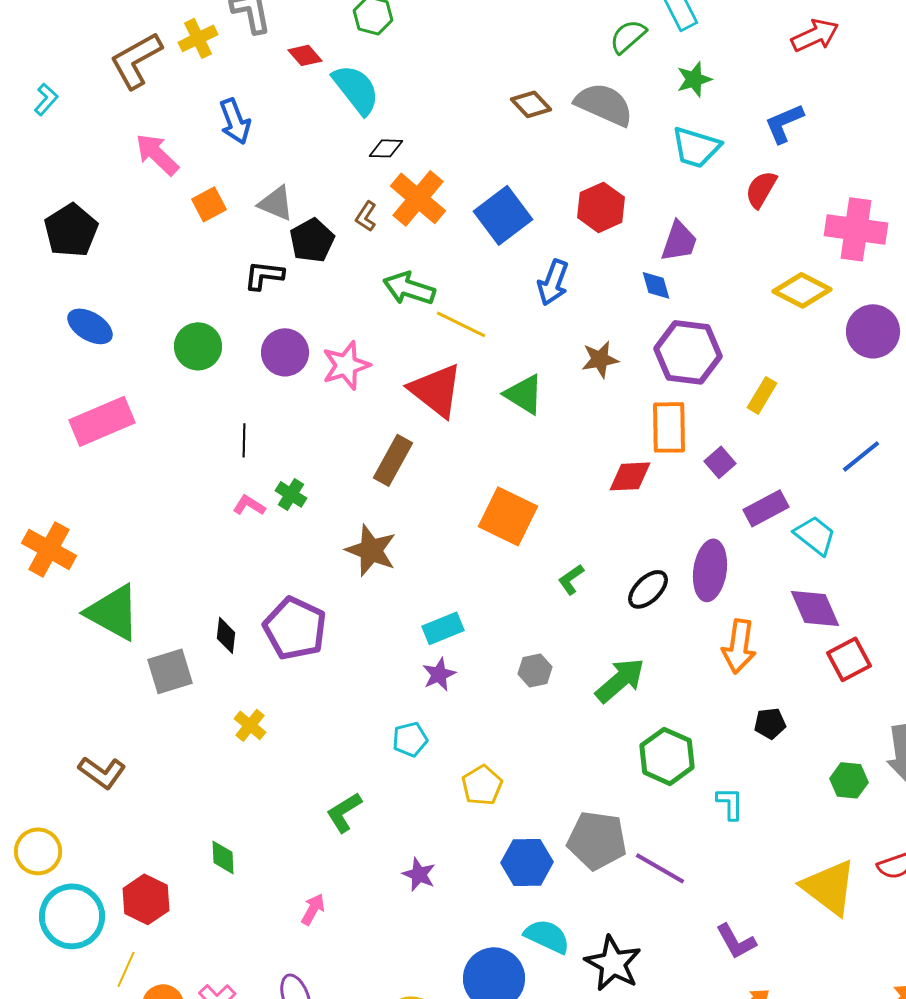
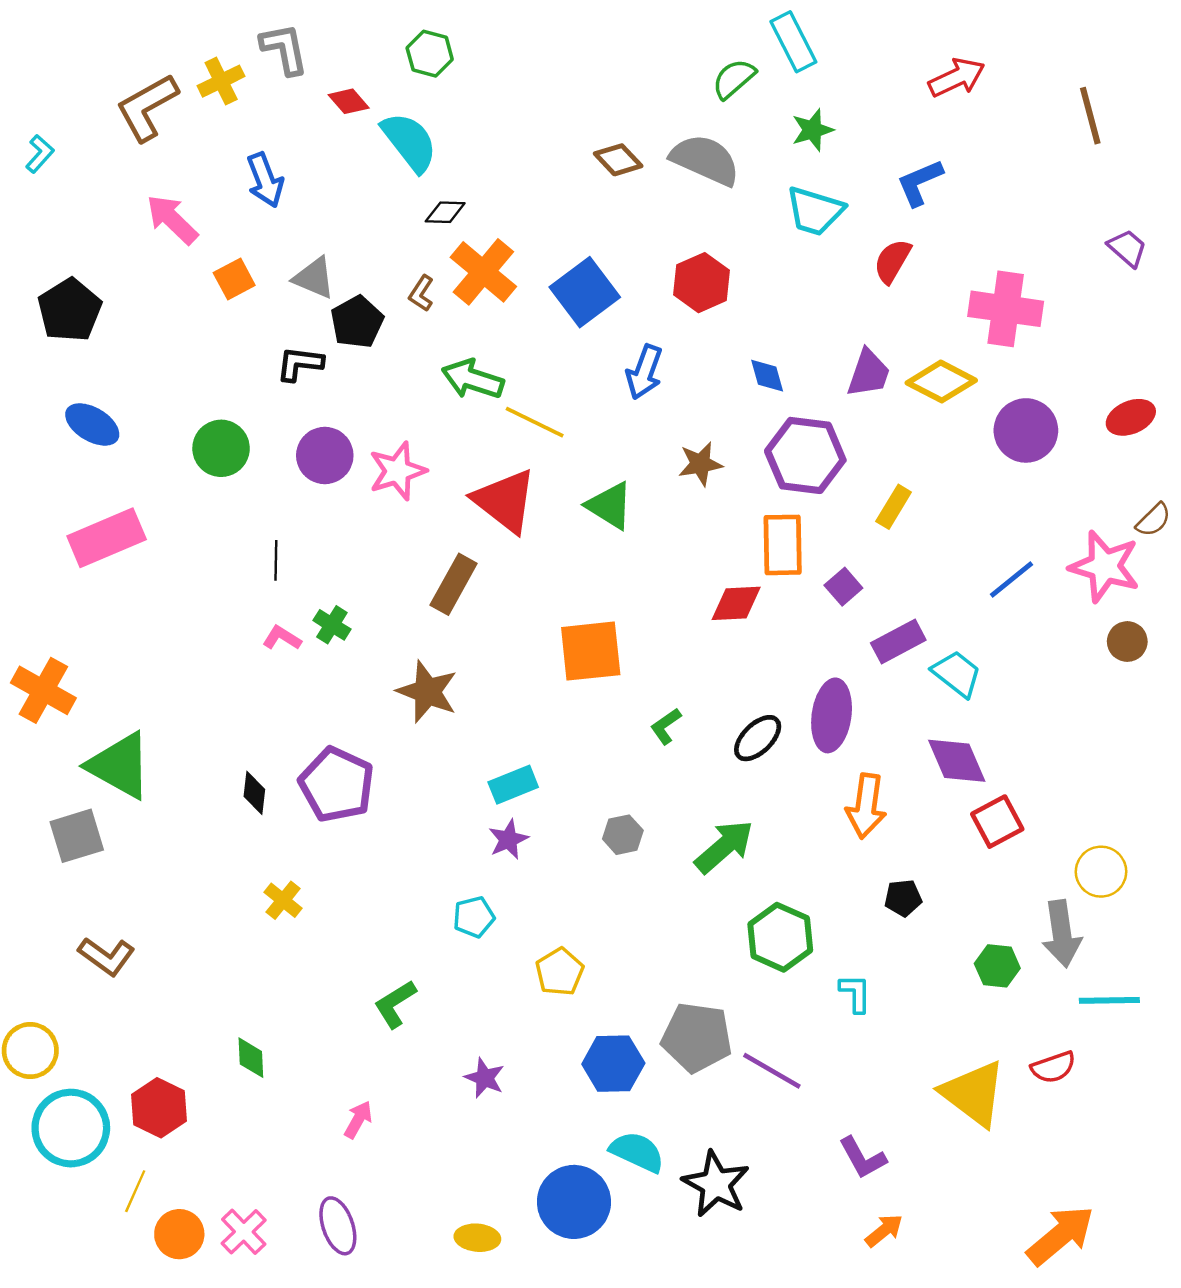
purple trapezoid: (679, 241) -> (868, 373), moved
orange square: (508, 516) -> (591, 651), turned -32
gray square: (170, 671) -> (77, 836), moved

